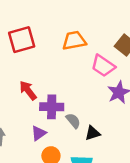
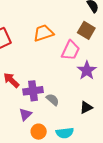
pink trapezoid: (103, 66) -> (71, 50), turned -90
black triangle: (92, 133) -> (86, 108), moved

